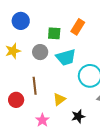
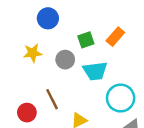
green square: (54, 33) -> (86, 40), turned -32
brown line: (35, 86) -> (52, 99), turned -30

